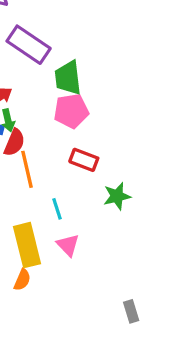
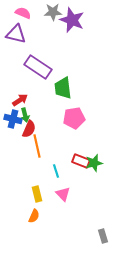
pink pentagon: (71, 111) -> (74, 118), moved
red rectangle: (84, 160) -> (81, 161), moved
yellow rectangle: (27, 245) -> (37, 194), size x0.6

